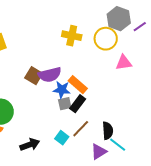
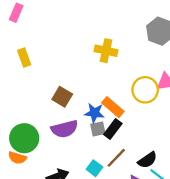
yellow circle: (106, 39) -> (145, 90), moved
purple semicircle: (50, 75) -> (64, 129), moved
black semicircle: (108, 131) -> (147, 160), turned 60

